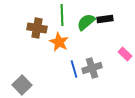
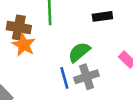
green semicircle: (86, 22) -> (79, 52), moved
orange star: (59, 42) -> (24, 45), moved

